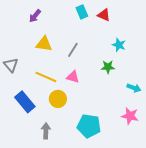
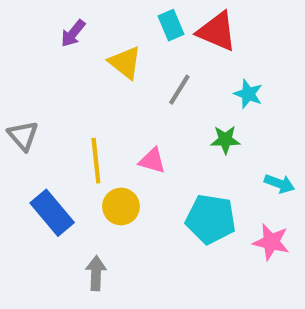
red triangle: (104, 15) -> (217, 31), size x1.5
yellow triangle: (44, 44) -> (125, 63), moved, turned 30
gray line: (73, 50) -> (179, 90), moved
yellow line: (46, 77) -> (96, 161), turned 60
cyan pentagon: (89, 126) -> (211, 219), moved

